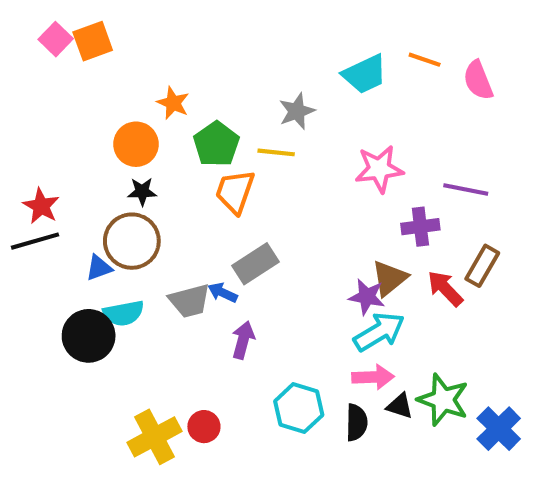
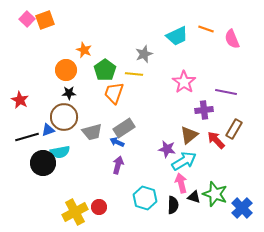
pink star: (379, 169) -> (184, 82), turned -30
black line: (35, 241) -> (27, 137), moved
blue arrow: (223, 293) -> (117, 142), moved
purple star: (367, 297) -> (167, 149), moved
gray trapezoid: (190, 301) -> (92, 132), moved
pink arrow: (373, 377) -> (181, 183), turned -102

